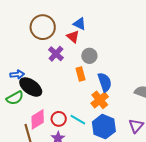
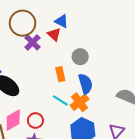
purple cross: (56, 54) -> (32, 42), moved
gray circle: (89, 56) -> (80, 57), moved
cyan line: (78, 120) -> (60, 101), moved

